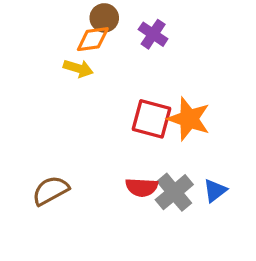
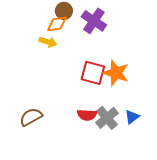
purple cross: (153, 34) -> (94, 21), size x1.4

